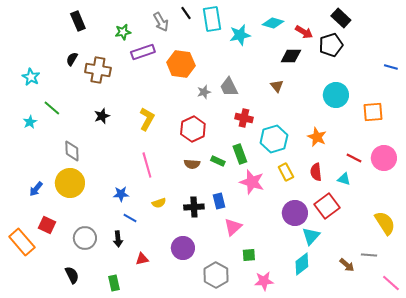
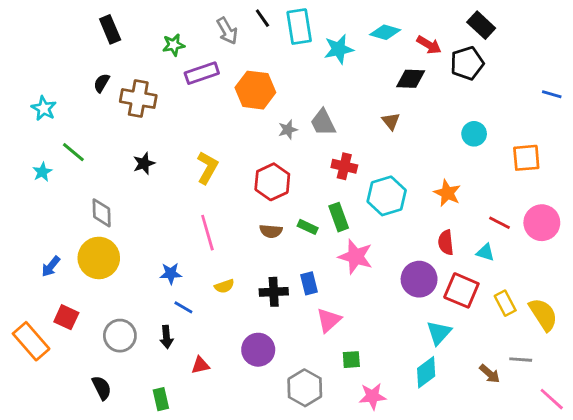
cyan circle: (336, 95) -> (474, 134), size x0.7
yellow rectangle: (286, 172) -> (505, 303), moved
red square: (327, 206) -> (461, 290), turned -30
purple circle: (295, 213) -> (419, 279), moved

